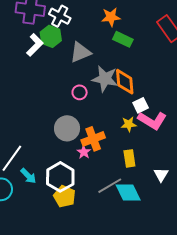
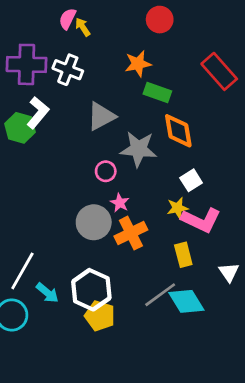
green hexagon: (51, 36) -> (20, 128), moved
orange diamond: (125, 82) -> (178, 131), moved
pink L-shape: (152, 120) -> (201, 220), moved
pink star: (84, 152) -> (120, 203), moved

